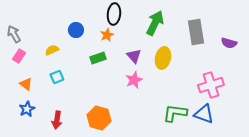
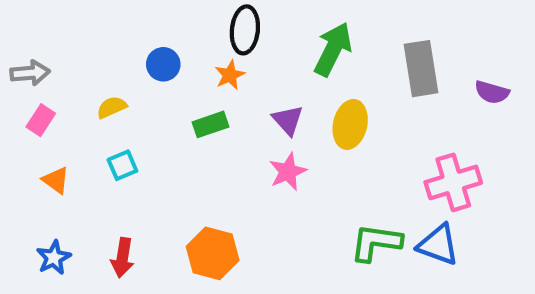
gray arrow: (14, 34) -> (30, 73), turned 114
blue star: (27, 109) -> (54, 258), moved

